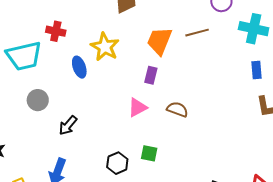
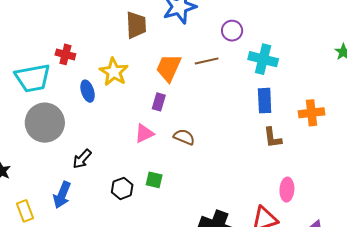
blue rectangle: (257, 70) -> (265, 101), size x1.4
gray circle: (38, 100) -> (45, 123), size x1.8
black arrow: (68, 125) -> (82, 159), moved

